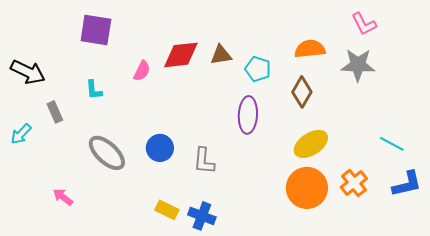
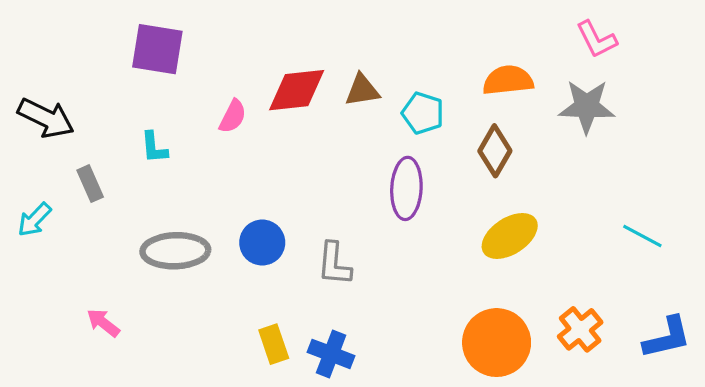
gray ellipse: (107, 153) -> (175, 251), turned -45
orange cross: (354, 183) -> (580, 329), moved
blue L-shape: (407, 184) -> (667, 338), moved
orange circle: (307, 188) -> (497, 343), moved
yellow rectangle: (167, 210) -> (274, 344), turned 45

